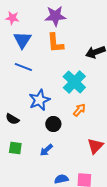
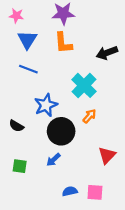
black circle: (53, 124) -> (61, 131), size x1.6
green square: (15, 148) -> (20, 166), moved

